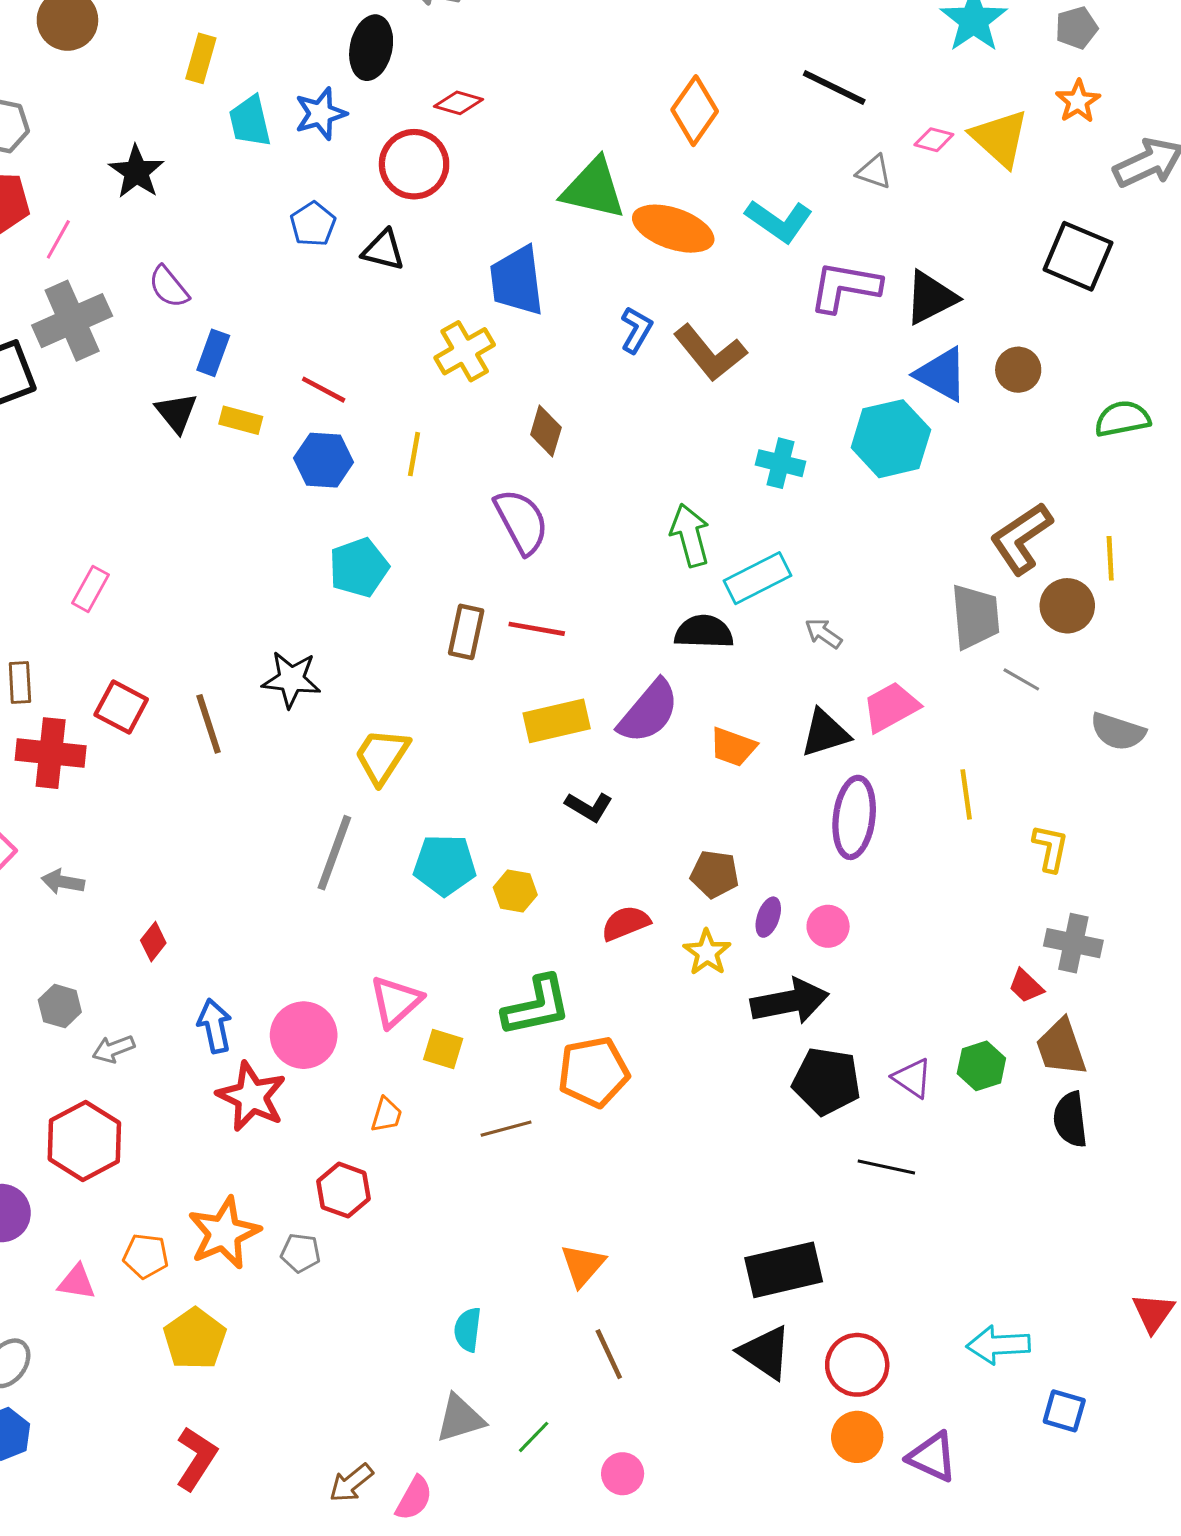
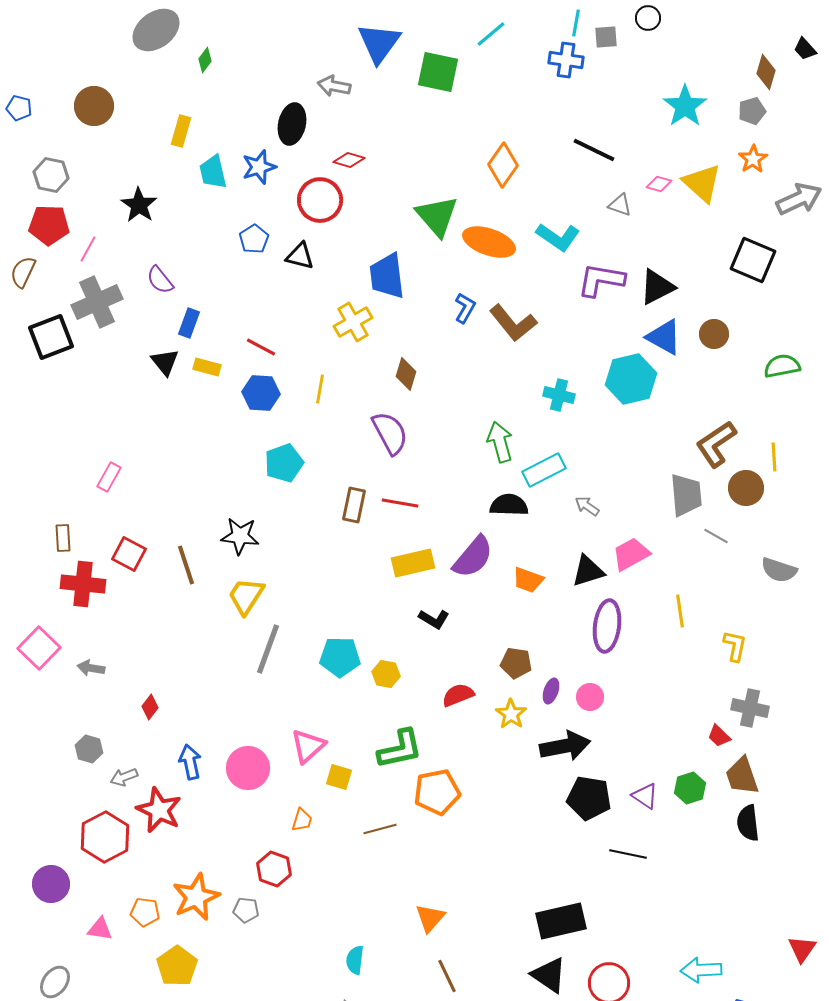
green triangle: (593, 189) -> (437, 216), turned 36
yellow trapezoid: (382, 756) -> (246, 596), moved
red star: (251, 1097) -> (159, 810), moved

